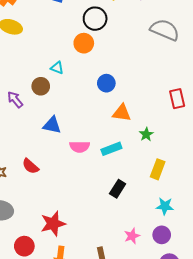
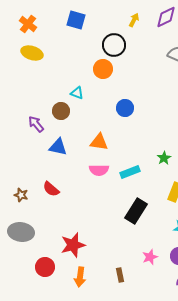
orange triangle: (122, 113) -> (99, 142), moved
blue triangle: (52, 125) -> (58, 147), moved
black rectangle: (118, 189) -> (136, 211), size x1.4

